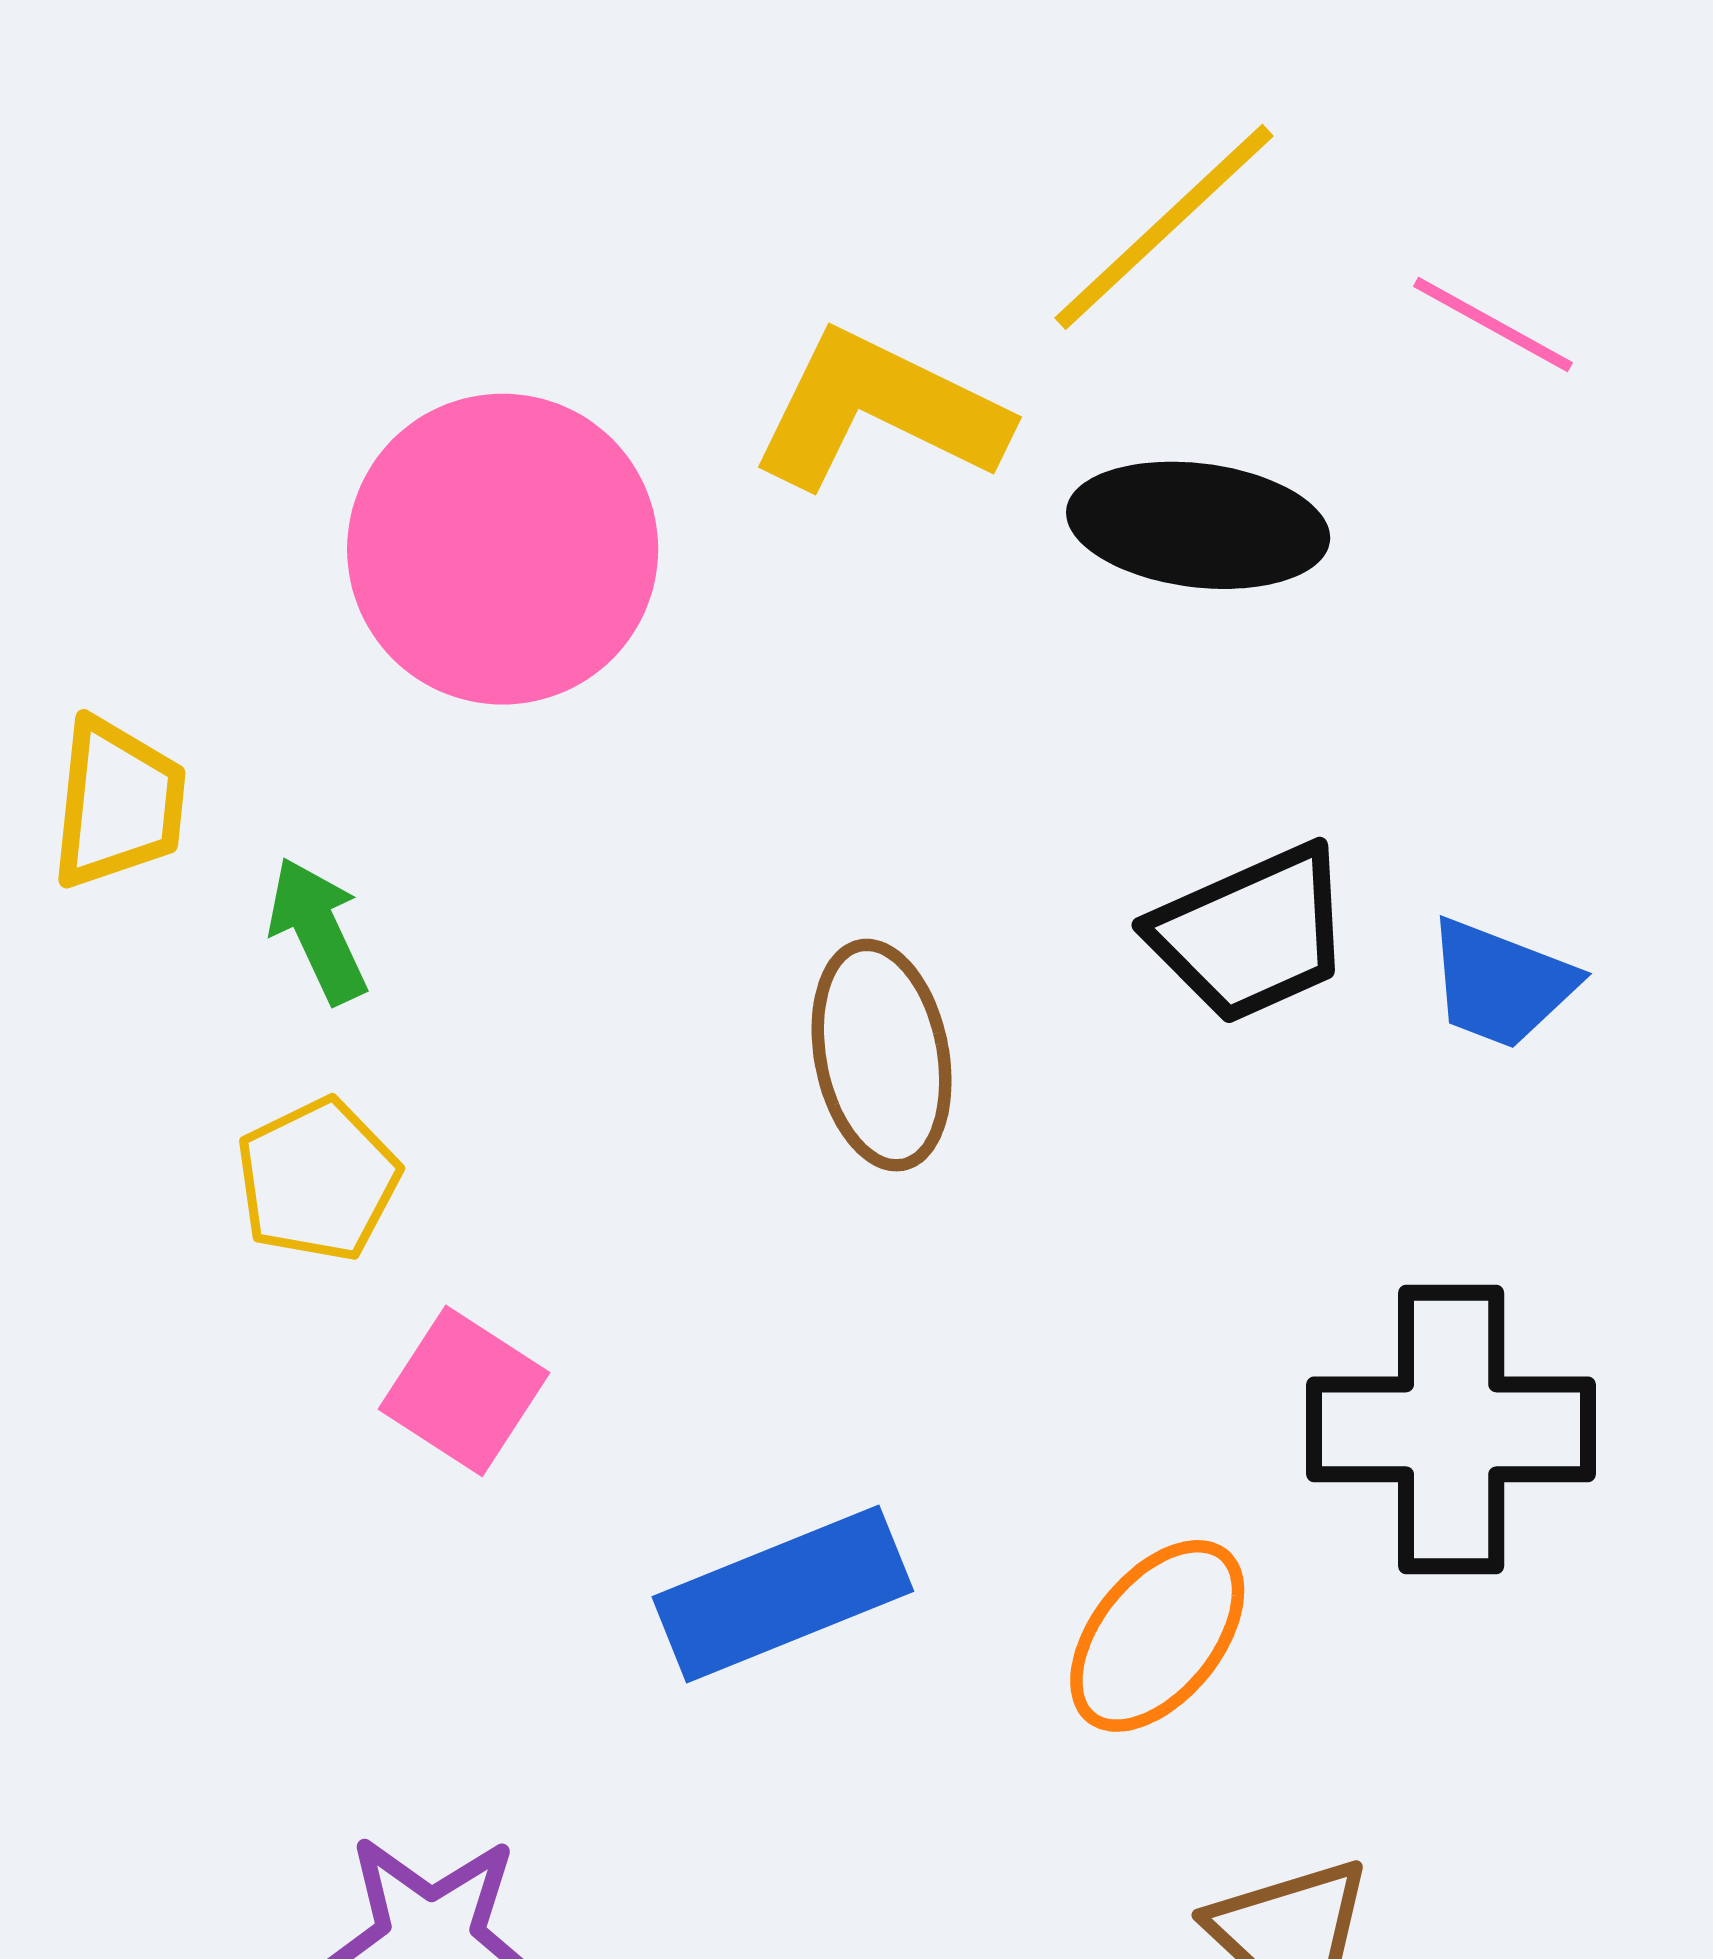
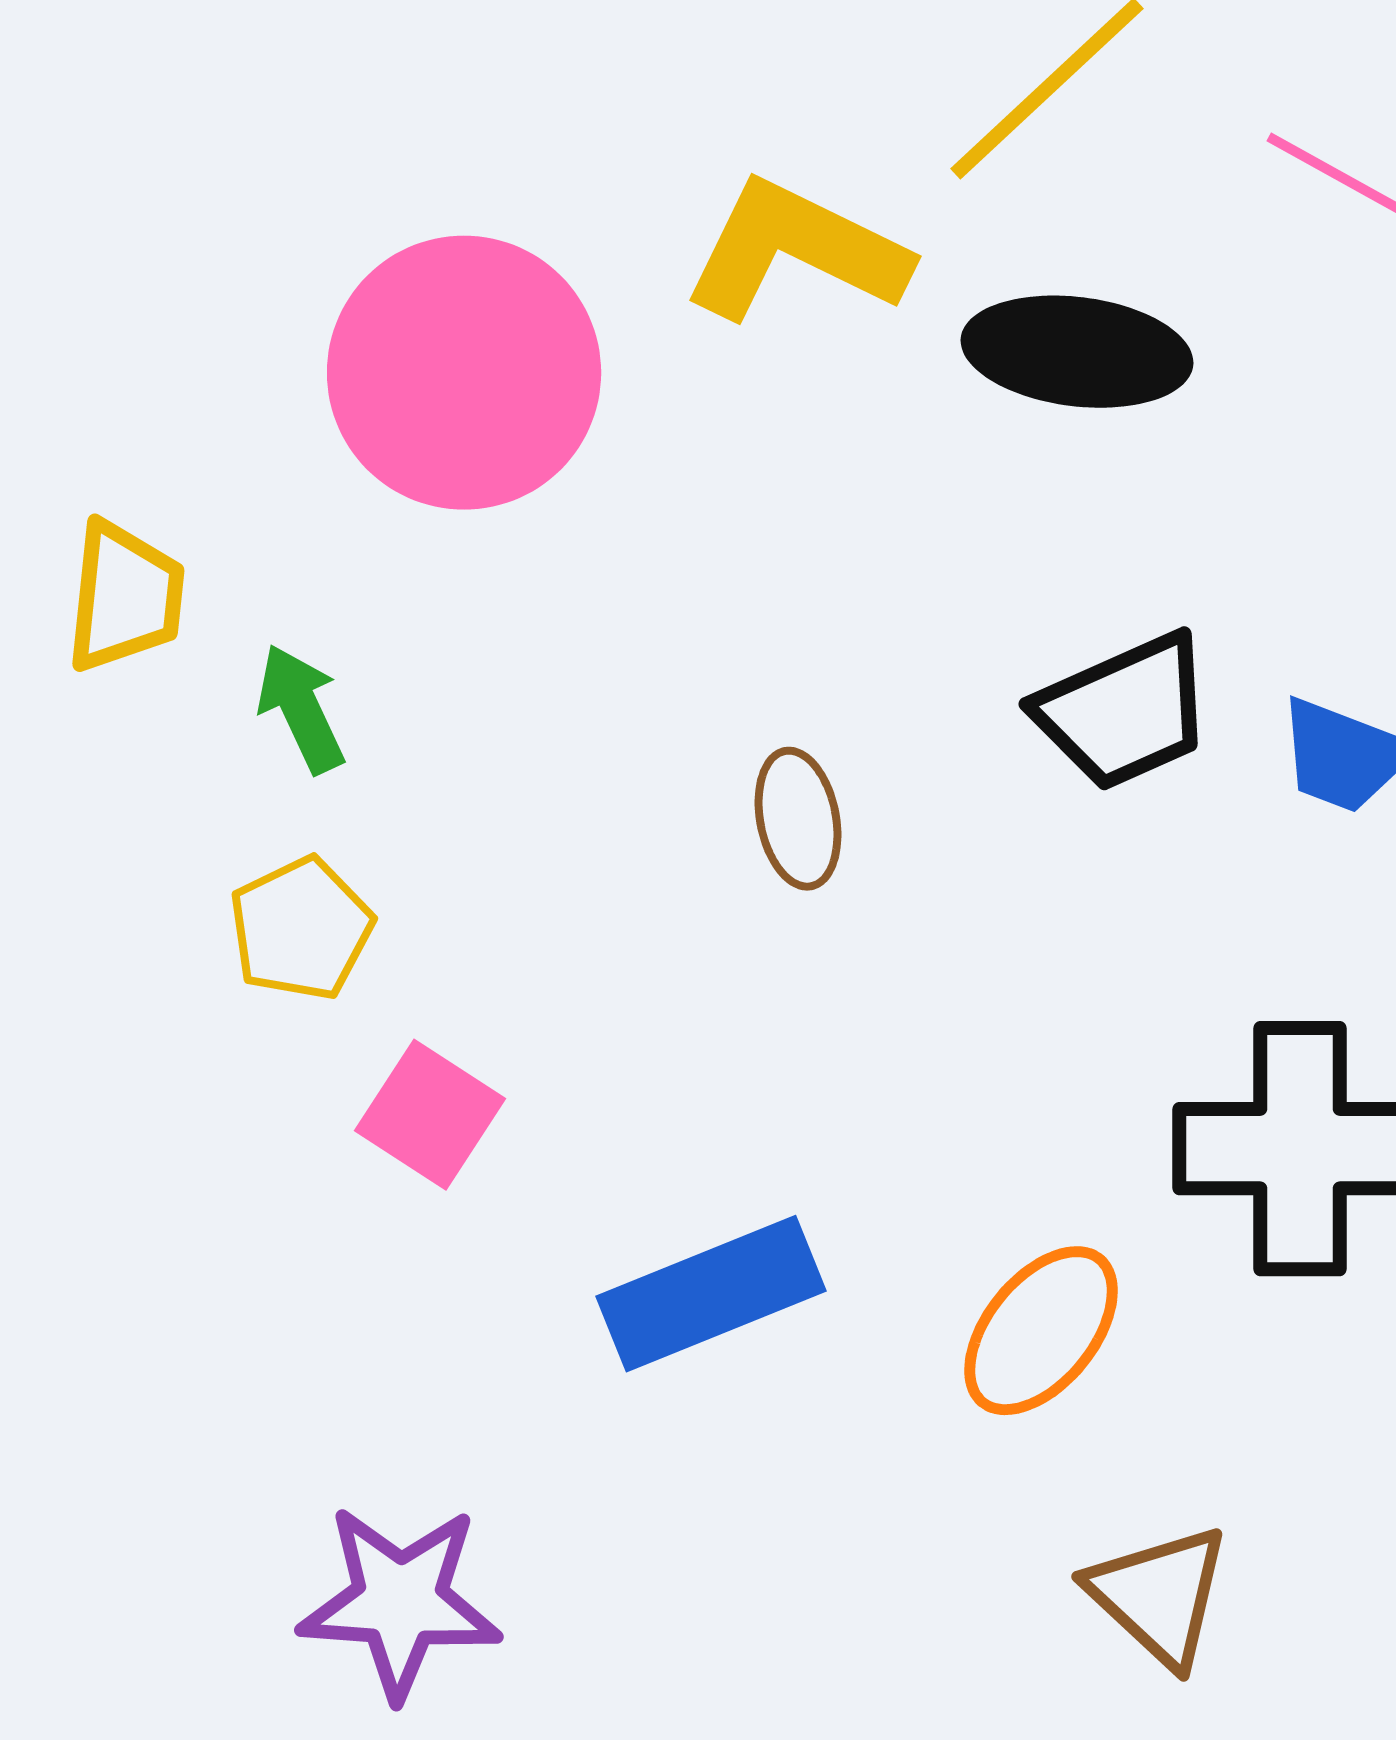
brown ellipse: (882, 1055) -> (798, 819), size x0.7

